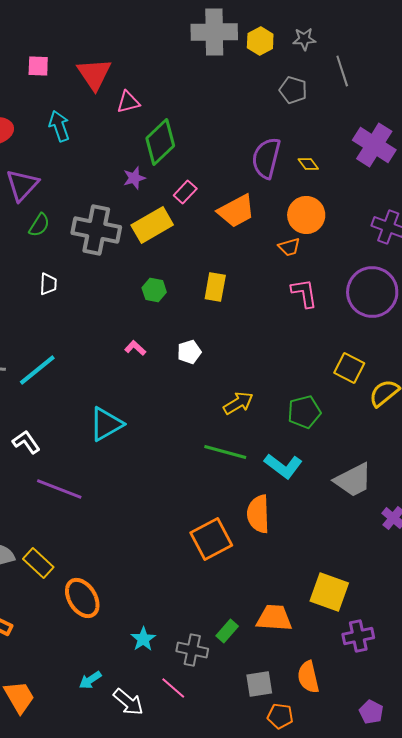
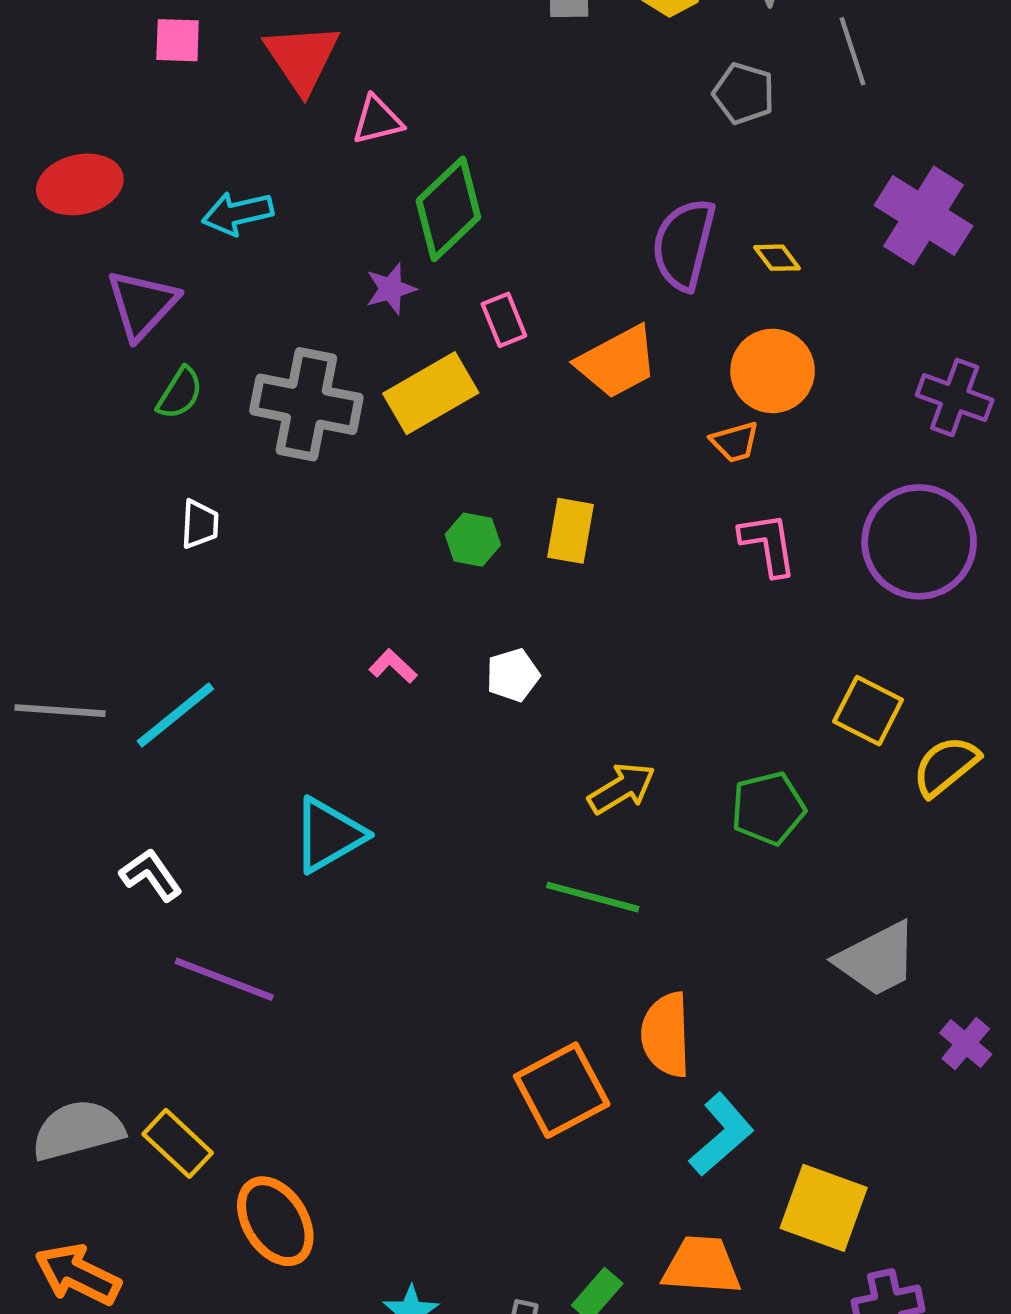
cyan arrow: (59, 126) -> (238, 213), moved, turned -84
pink rectangle: (185, 192) -> (504, 320), turned -65
green hexagon: (154, 290) -> (473, 540), moved
cyan L-shape: (283, 466) -> (722, 1135), moved, turned -78

